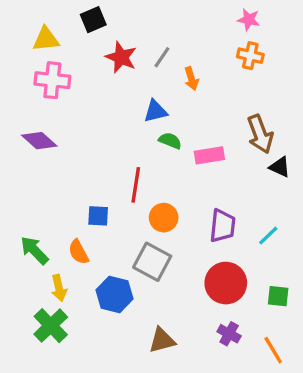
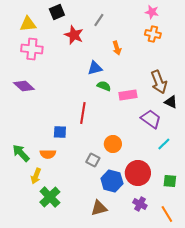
gray line: (162, 57) -> (99, 20), moved
orange circle: (164, 218) -> (113, 144), moved
purple trapezoid: (223, 226) -> (151, 119), moved, turned -60
orange semicircle: (79, 252) -> (48, 154), turned -63
gray square: (152, 262) -> (93, 160), size x0.6
yellow arrow: (59, 288) -> (36, 176), turned 35
blue hexagon: (115, 294) -> (112, 181), moved
green cross: (51, 326) -> (50, 197), moved

